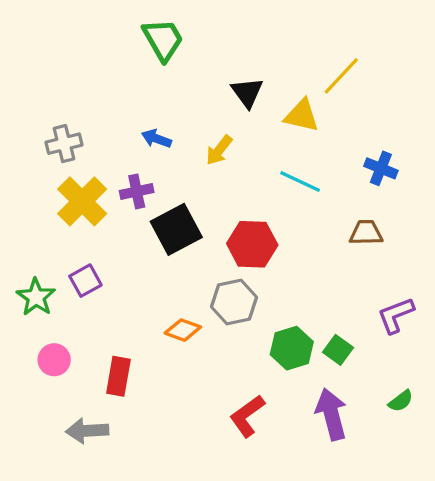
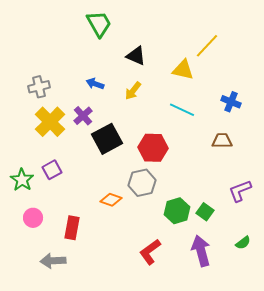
black triangle: (247, 92) -> (136, 56), moved, turned -30
purple cross: (137, 191) -> (83, 116), turned -30

